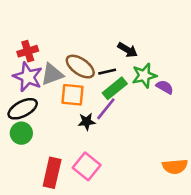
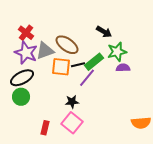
red cross: (28, 51) -> (26, 33), turned -35
black line: (107, 72) -> (78, 65), moved
purple semicircle: (165, 87) -> (123, 68), moved, turned -32
black star: (87, 122) -> (72, 102), moved
red rectangle: (52, 173) -> (45, 128), size x0.6

